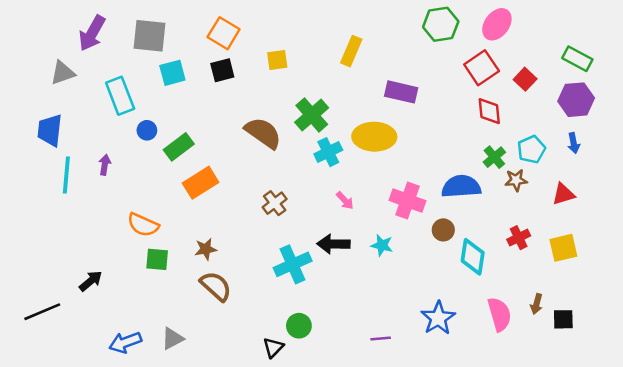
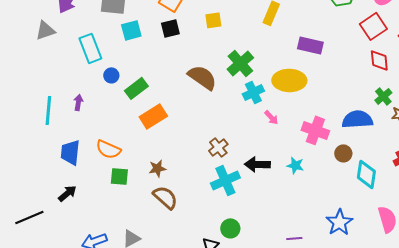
blue trapezoid: (50, 130) -> (70, 152), moved
pink arrow: (345, 201) -> (271, 117), moved
brown cross: (275, 203) -> (218, 147), moved

